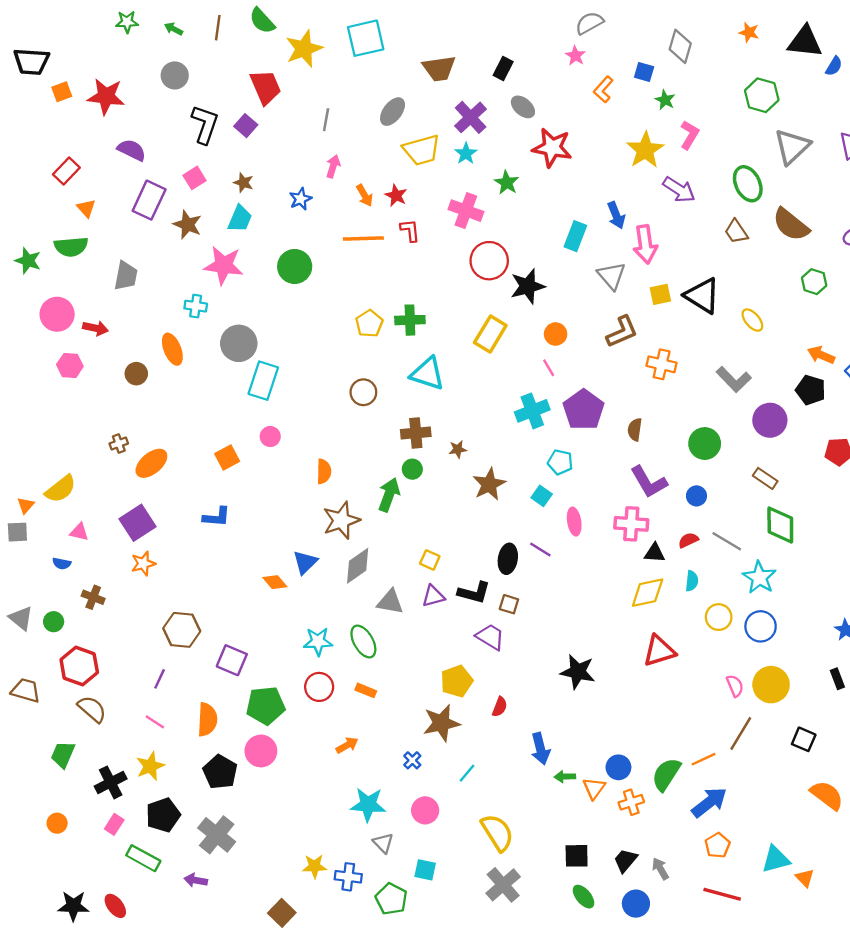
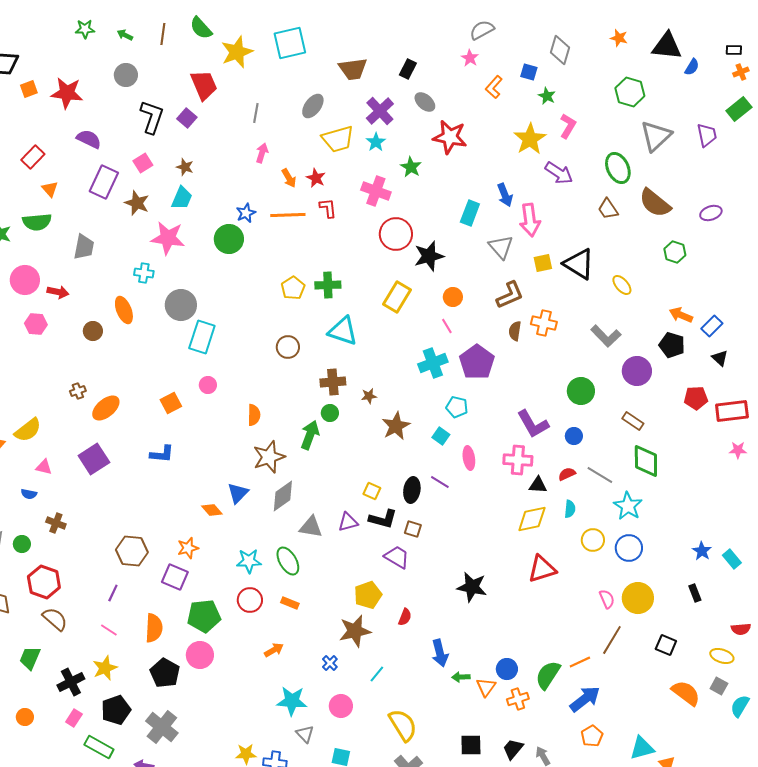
blue star: (300, 199) -> (246, 213), moved
brown semicircle: (635, 430) -> (515, 331), moved
yellow square: (430, 560) -> (372, 491), moved
orange star: (143, 563) -> (188, 548), moved

